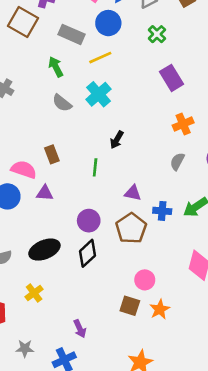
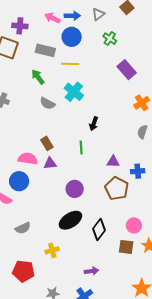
yellow line: (100, 58) -> (70, 64), turned 36
purple triangle: (45, 193) -> (50, 163), moved
purple circle: (89, 221) -> (75, 189), moved
black ellipse: (44, 250) -> (70, 220), moved
black diamond: (87, 253) -> (99, 230), moved
yellow cross: (34, 293) -> (52, 250), turned 32
purple arrow: (80, 329) -> (92, 271), turned -64

